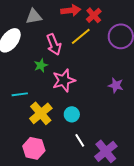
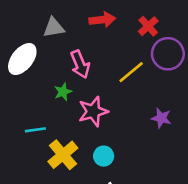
red cross: (94, 15) -> (148, 26), moved
yellow line: (81, 36) -> (131, 72), moved

